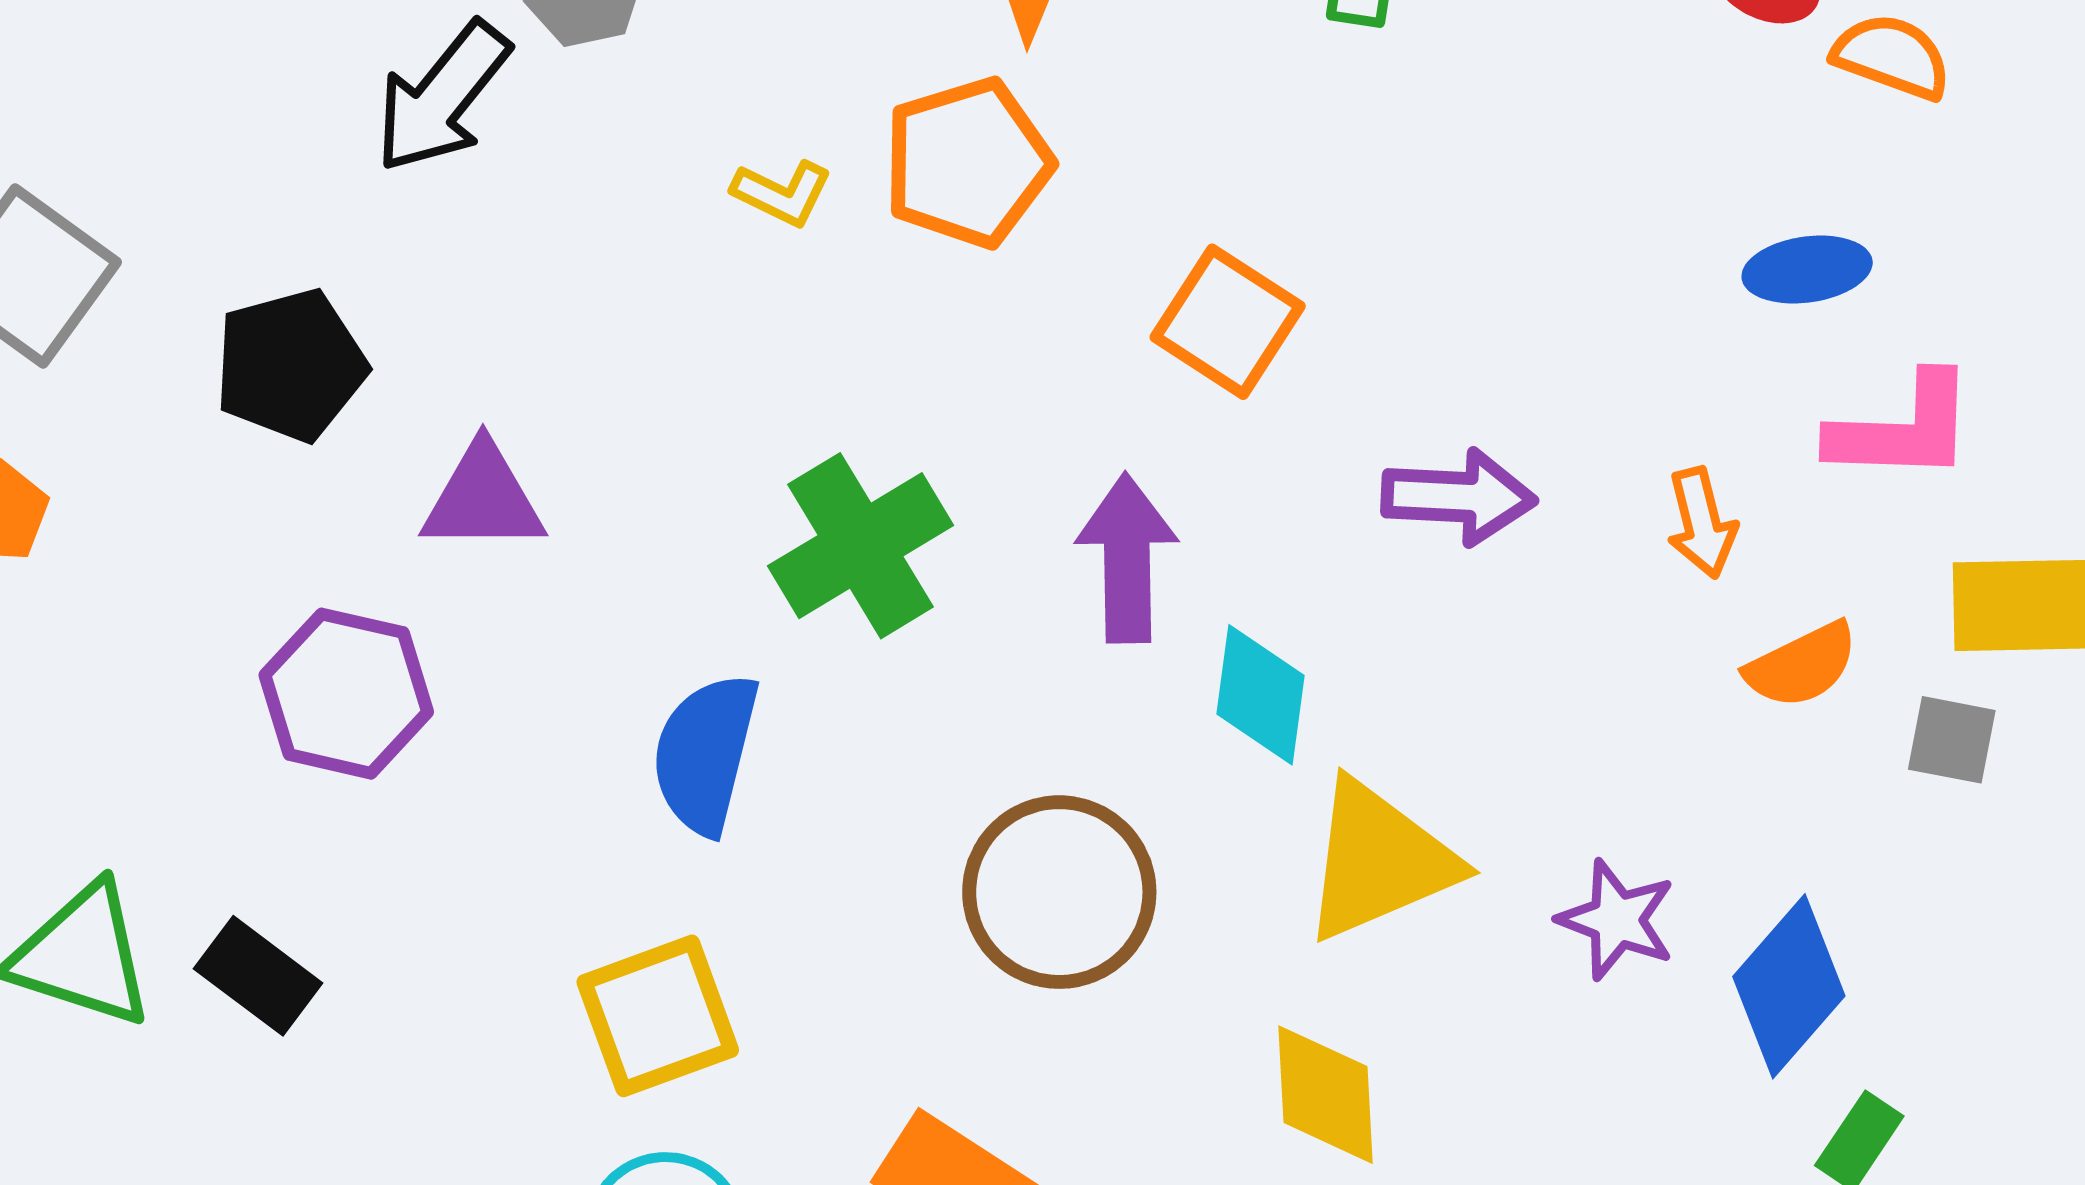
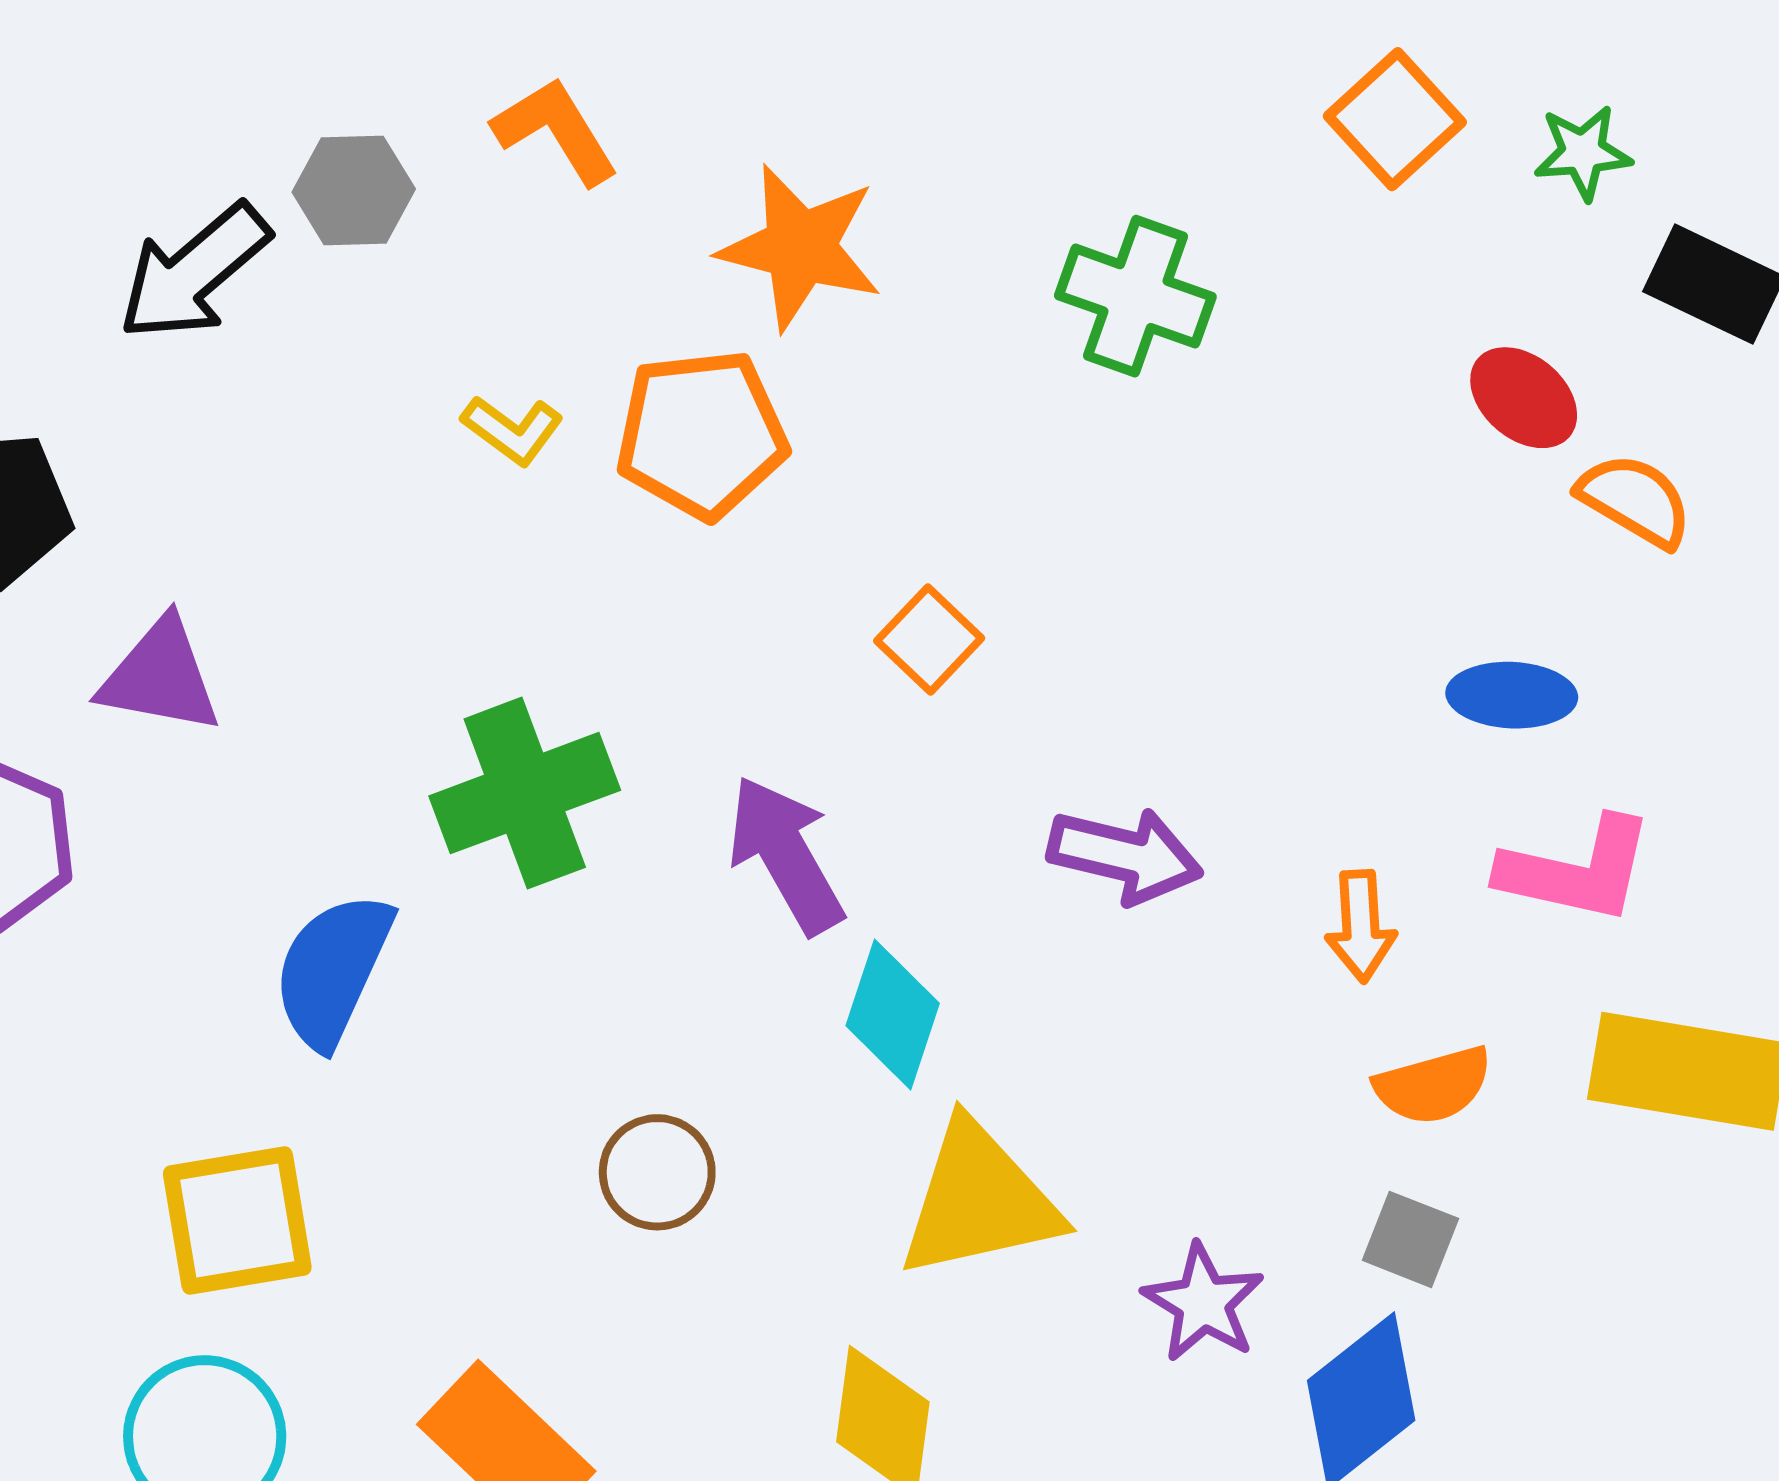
orange square: (1228, 322) -> (929, 640), size x0.7
purple arrow: (1127, 558) -> (786, 855), turned -39
gray square: (1952, 740) -> (1410, 1239), moved
brown circle: (1059, 892) -> (657, 1172), size x0.6

